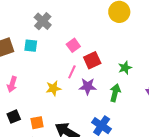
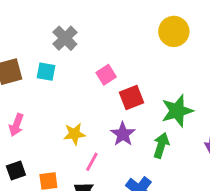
green star: (125, 68) -> (177, 111), size x1.6
pink line: (72, 72) -> (92, 162), moved
purple star: (88, 86) -> (123, 134), turned 30

